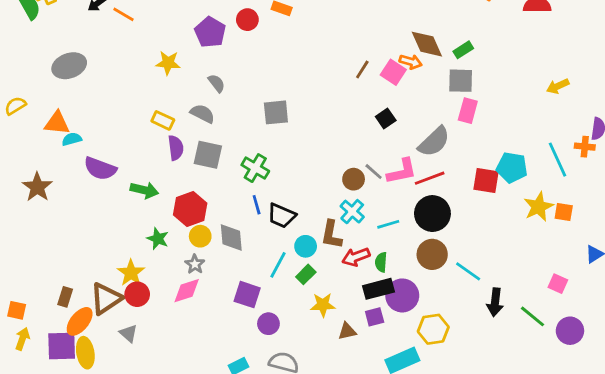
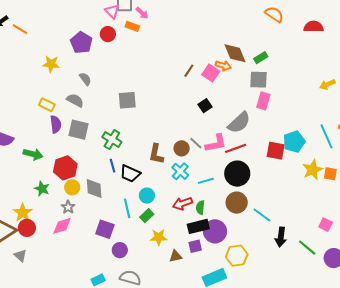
cyan pentagon: (512, 167) -> (294, 142), turned -30
brown L-shape: (331, 235) -> (156, 154), moved
cyan line: (278, 265) -> (127, 208), turned -42

